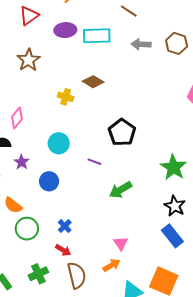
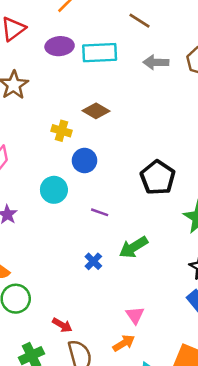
black pentagon: (122, 132) -> (158, 178), moved
blue circle: (49, 181) -> (85, 161), moved
blue cross: (65, 226) -> (93, 261), moved

